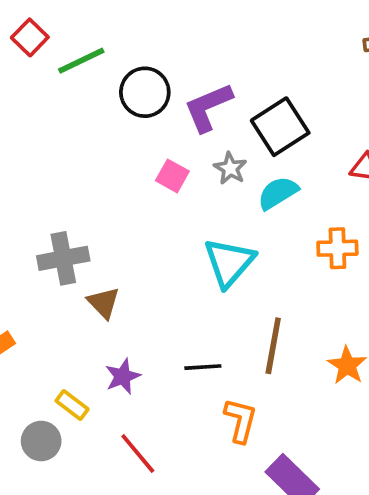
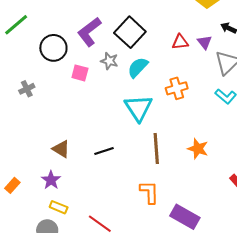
black circle: (145, 92) -> (53, 48), moved
gray cross: (63, 258) -> (27, 89), moved, size x0.6
cyan triangle: (229, 262) -> (138, 108), moved
black line: (203, 367) -> (104, 151), moved
purple star: (123, 376) -> (51, 180), moved

